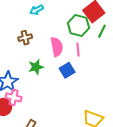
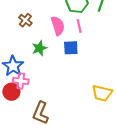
brown cross: (25, 38) -> (25, 20), turned -32
blue square: (67, 70) -> (71, 48), turned 35

